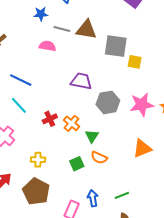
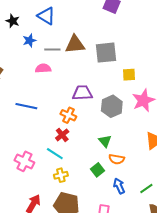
yellow square: (135, 62) -> (129, 75), moved
cyan line: (19, 105) -> (55, 154), moved
orange cross: (71, 123) -> (68, 115), moved
blue arrow: (93, 198) -> (119, 186), moved

